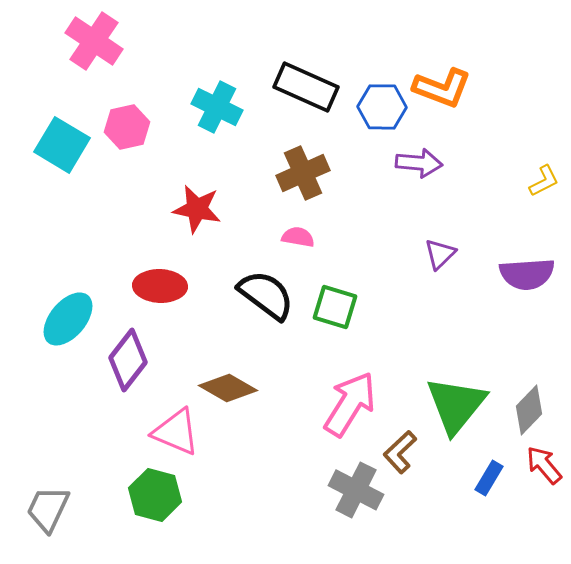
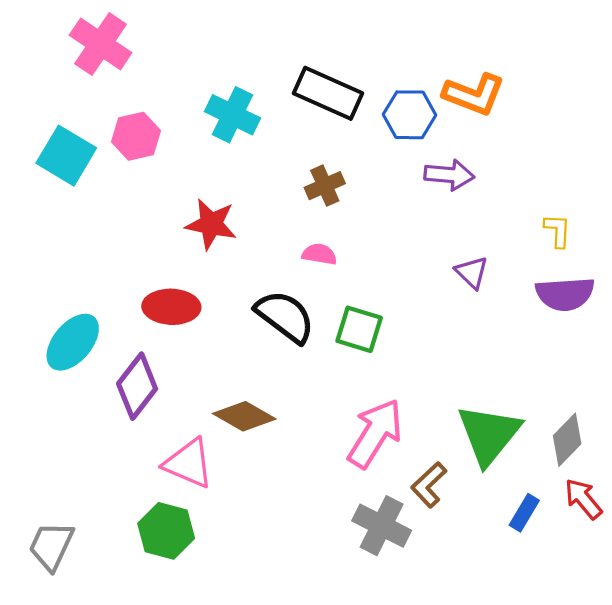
brown cross: (303, 173) -> (325, 186), size x0.7
yellow L-shape: (544, 181) -> (558, 231), moved, turned -60
purple triangle: (440, 254) -> (472, 272), turned -32

